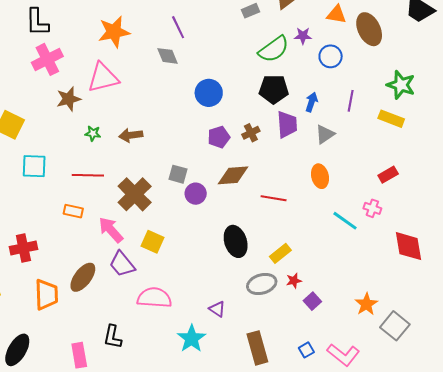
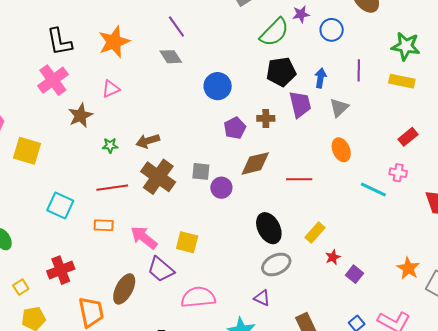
black L-shape: (37, 22) -> (59, 42), moved
pink triangle: (103, 78) -> (111, 89), size x0.6
brown cross: (251, 133) -> (266, 118), turned 36
cyan square: (34, 166) -> (60, 205), moved, turned 32
brown cross: (135, 194) -> (158, 177), moved
gray ellipse: (262, 284) -> (276, 264), moved

